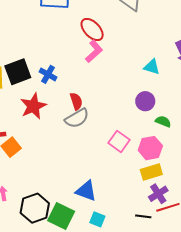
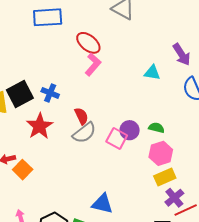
purple circle: (145, 101) -> (130, 130), moved
green semicircle: (163, 121) -> (156, 128), moved
pink square: (119, 141) -> (117, 138), moved

